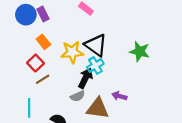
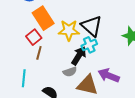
orange rectangle: (43, 42) -> (43, 18), size x1.6
brown line: (43, 79) -> (39, 53), turned -48
purple arrow: (119, 96) -> (109, 75), size x1.5

